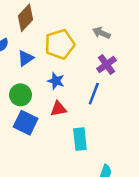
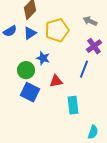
blue triangle: (26, 58) -> (30, 33), moved
blue star: (56, 81) -> (43, 58), moved

